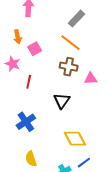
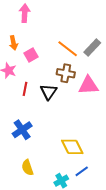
gray rectangle: (76, 19) -> (92, 48), moved
pink triangle: (91, 79) -> (88, 85), size x1.5
black triangle: (62, 101) -> (49, 92), moved

